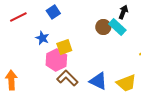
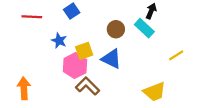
red line: (18, 17) -> (32, 17), turned 30
brown circle: (103, 27) -> (116, 29), moved
blue triangle: (98, 81) -> (111, 59), moved

